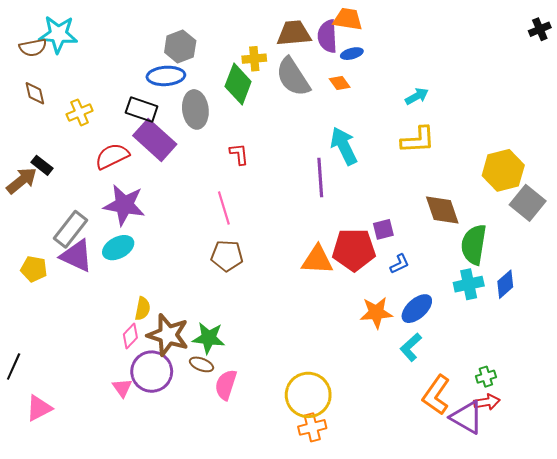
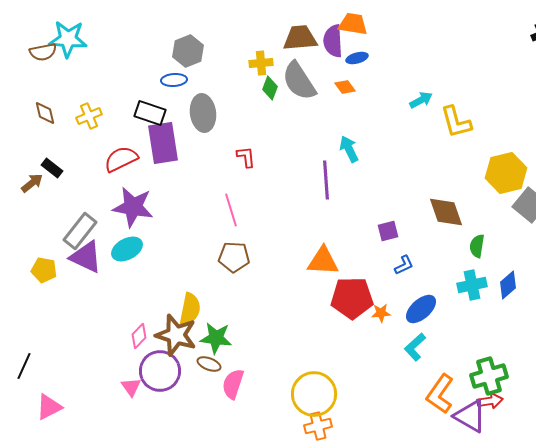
blue ellipse: (166, 76) -> (174, 80), size x0.7
green diamond: (238, 84) -> (270, 88), moved, size x0.6
brown diamond: (35, 93) -> (45, 113), moved
purple rectangle: (155, 140) -> (163, 143), turned 39
yellow L-shape: (418, 140) -> (456, 122), moved, turned 78
cyan arrow: (344, 146) -> (349, 149), size x0.7
brown arrow: (22, 181) -> (32, 183), size x0.7
green semicircle: (474, 245) -> (477, 246), size x0.6
red pentagon: (354, 250) -> (352, 298), moved
yellow semicircle: (143, 309) -> (190, 309), moved, size x1.4
orange star: (376, 313) -> (381, 313), size x0.6
green cross: (486, 377) -> (489, 376), size x1.8

